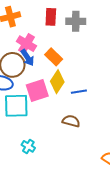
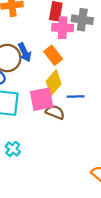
pink cross: (26, 44) -> (63, 28), moved, turned -36
pink square: (37, 91) -> (42, 99), moved
brown semicircle: (71, 121) -> (55, 112), moved

